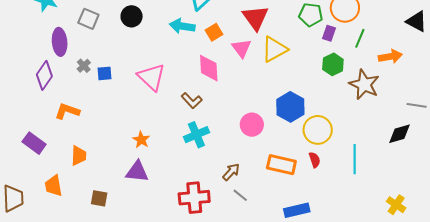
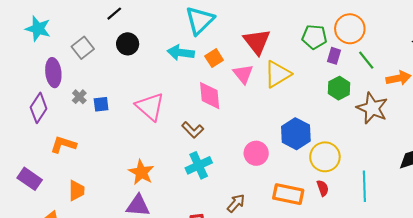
gray square: (88, 19) -> (83, 48), turned 30
green line: (360, 38) -> (366, 60), turned -60
orange star: (141, 140) -> (141, 172), size x1.4

